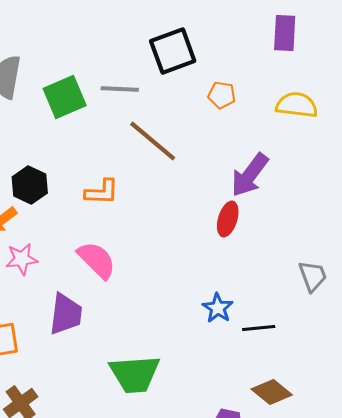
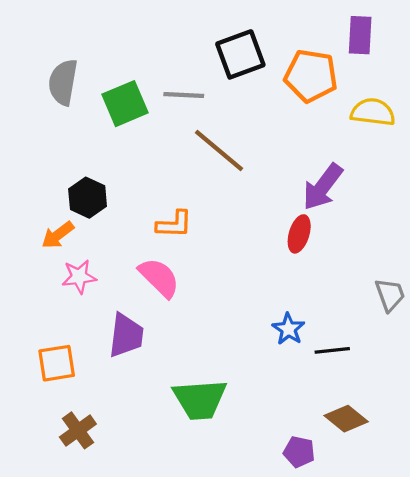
orange pentagon: (222, 95) -> (311, 76), moved, size x1.8
orange L-shape: (102, 192) -> (174, 224), moved

